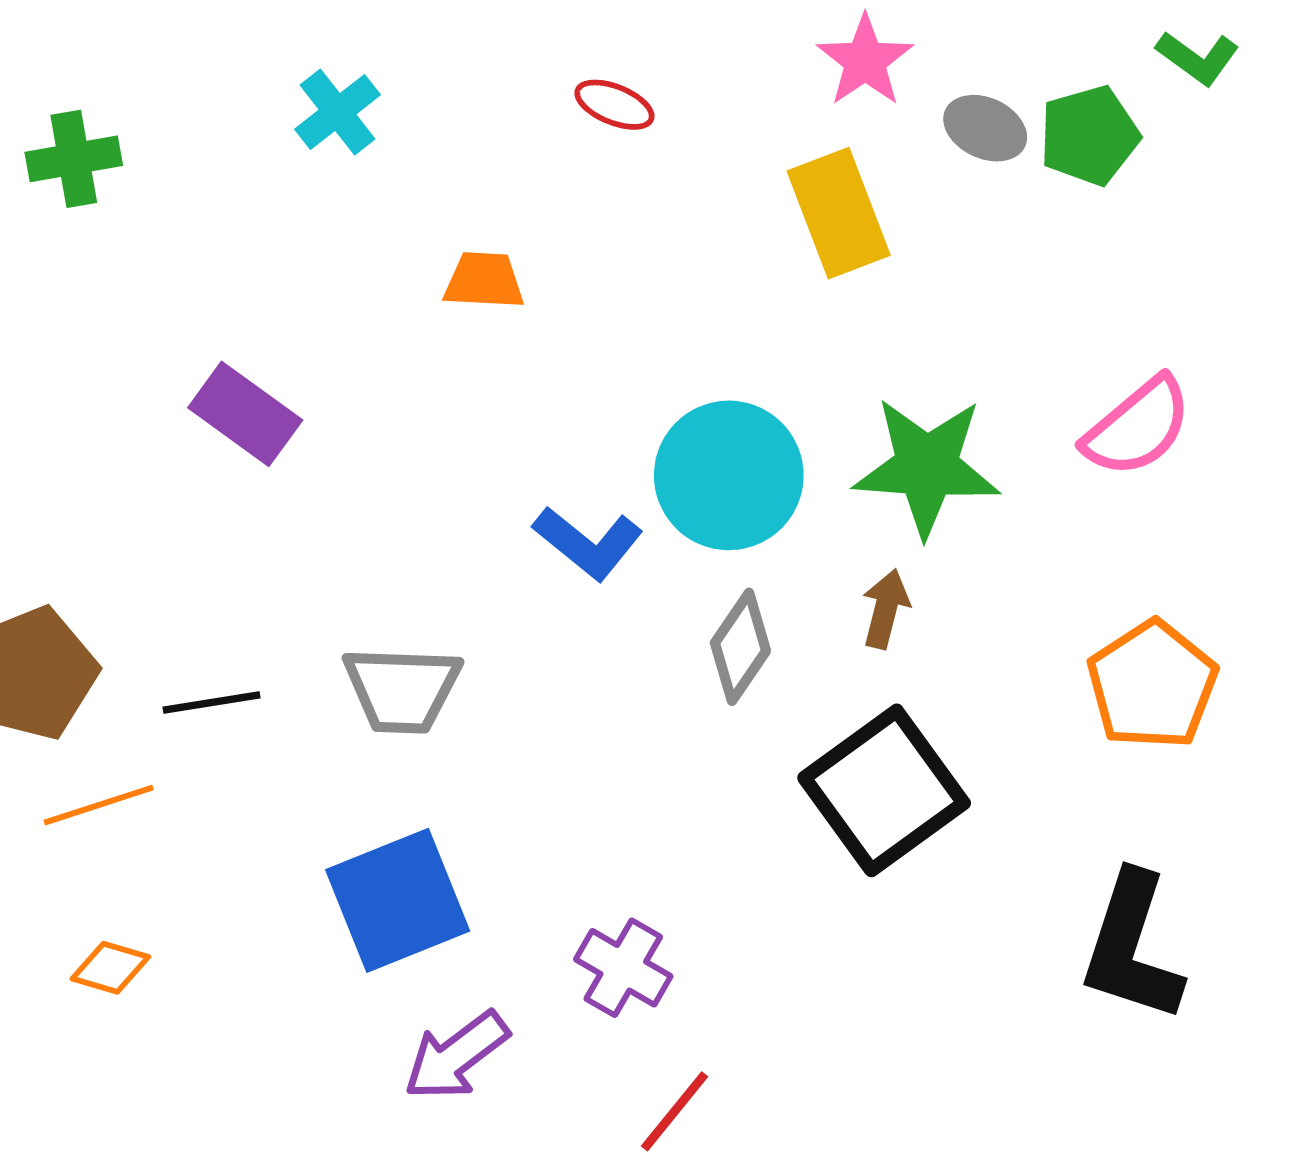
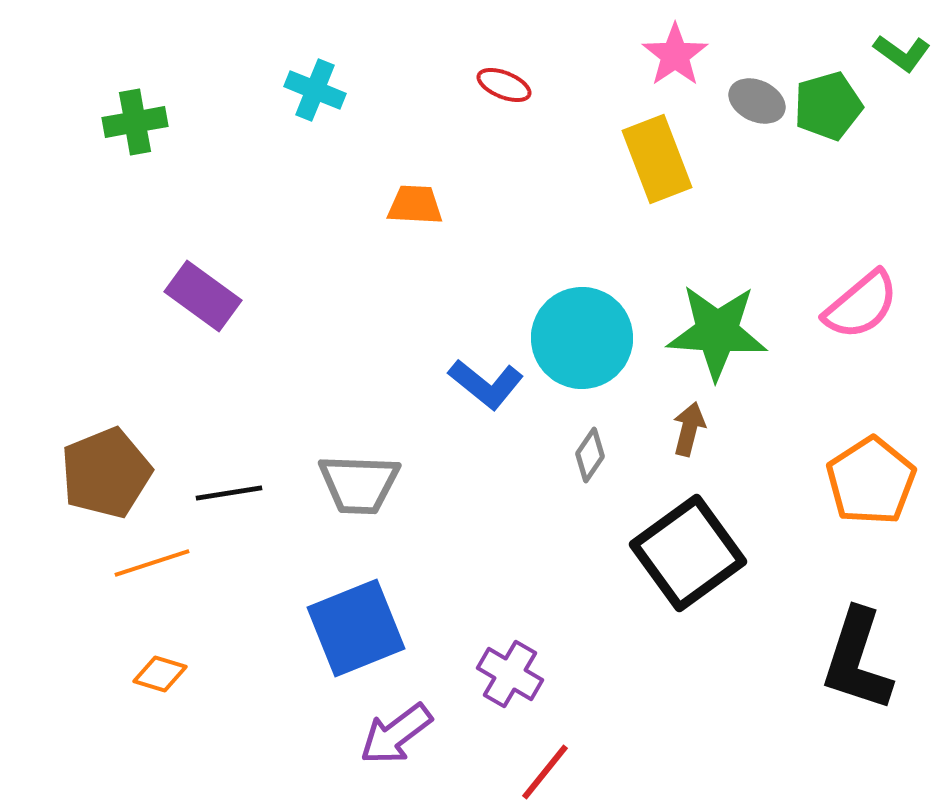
cyan cross: (338, 112) -> (315, 90), turned -30
purple rectangle: (245, 414) -> (203, 296), moved
gray diamond: (740, 647) -> (590, 455), size x0.7

